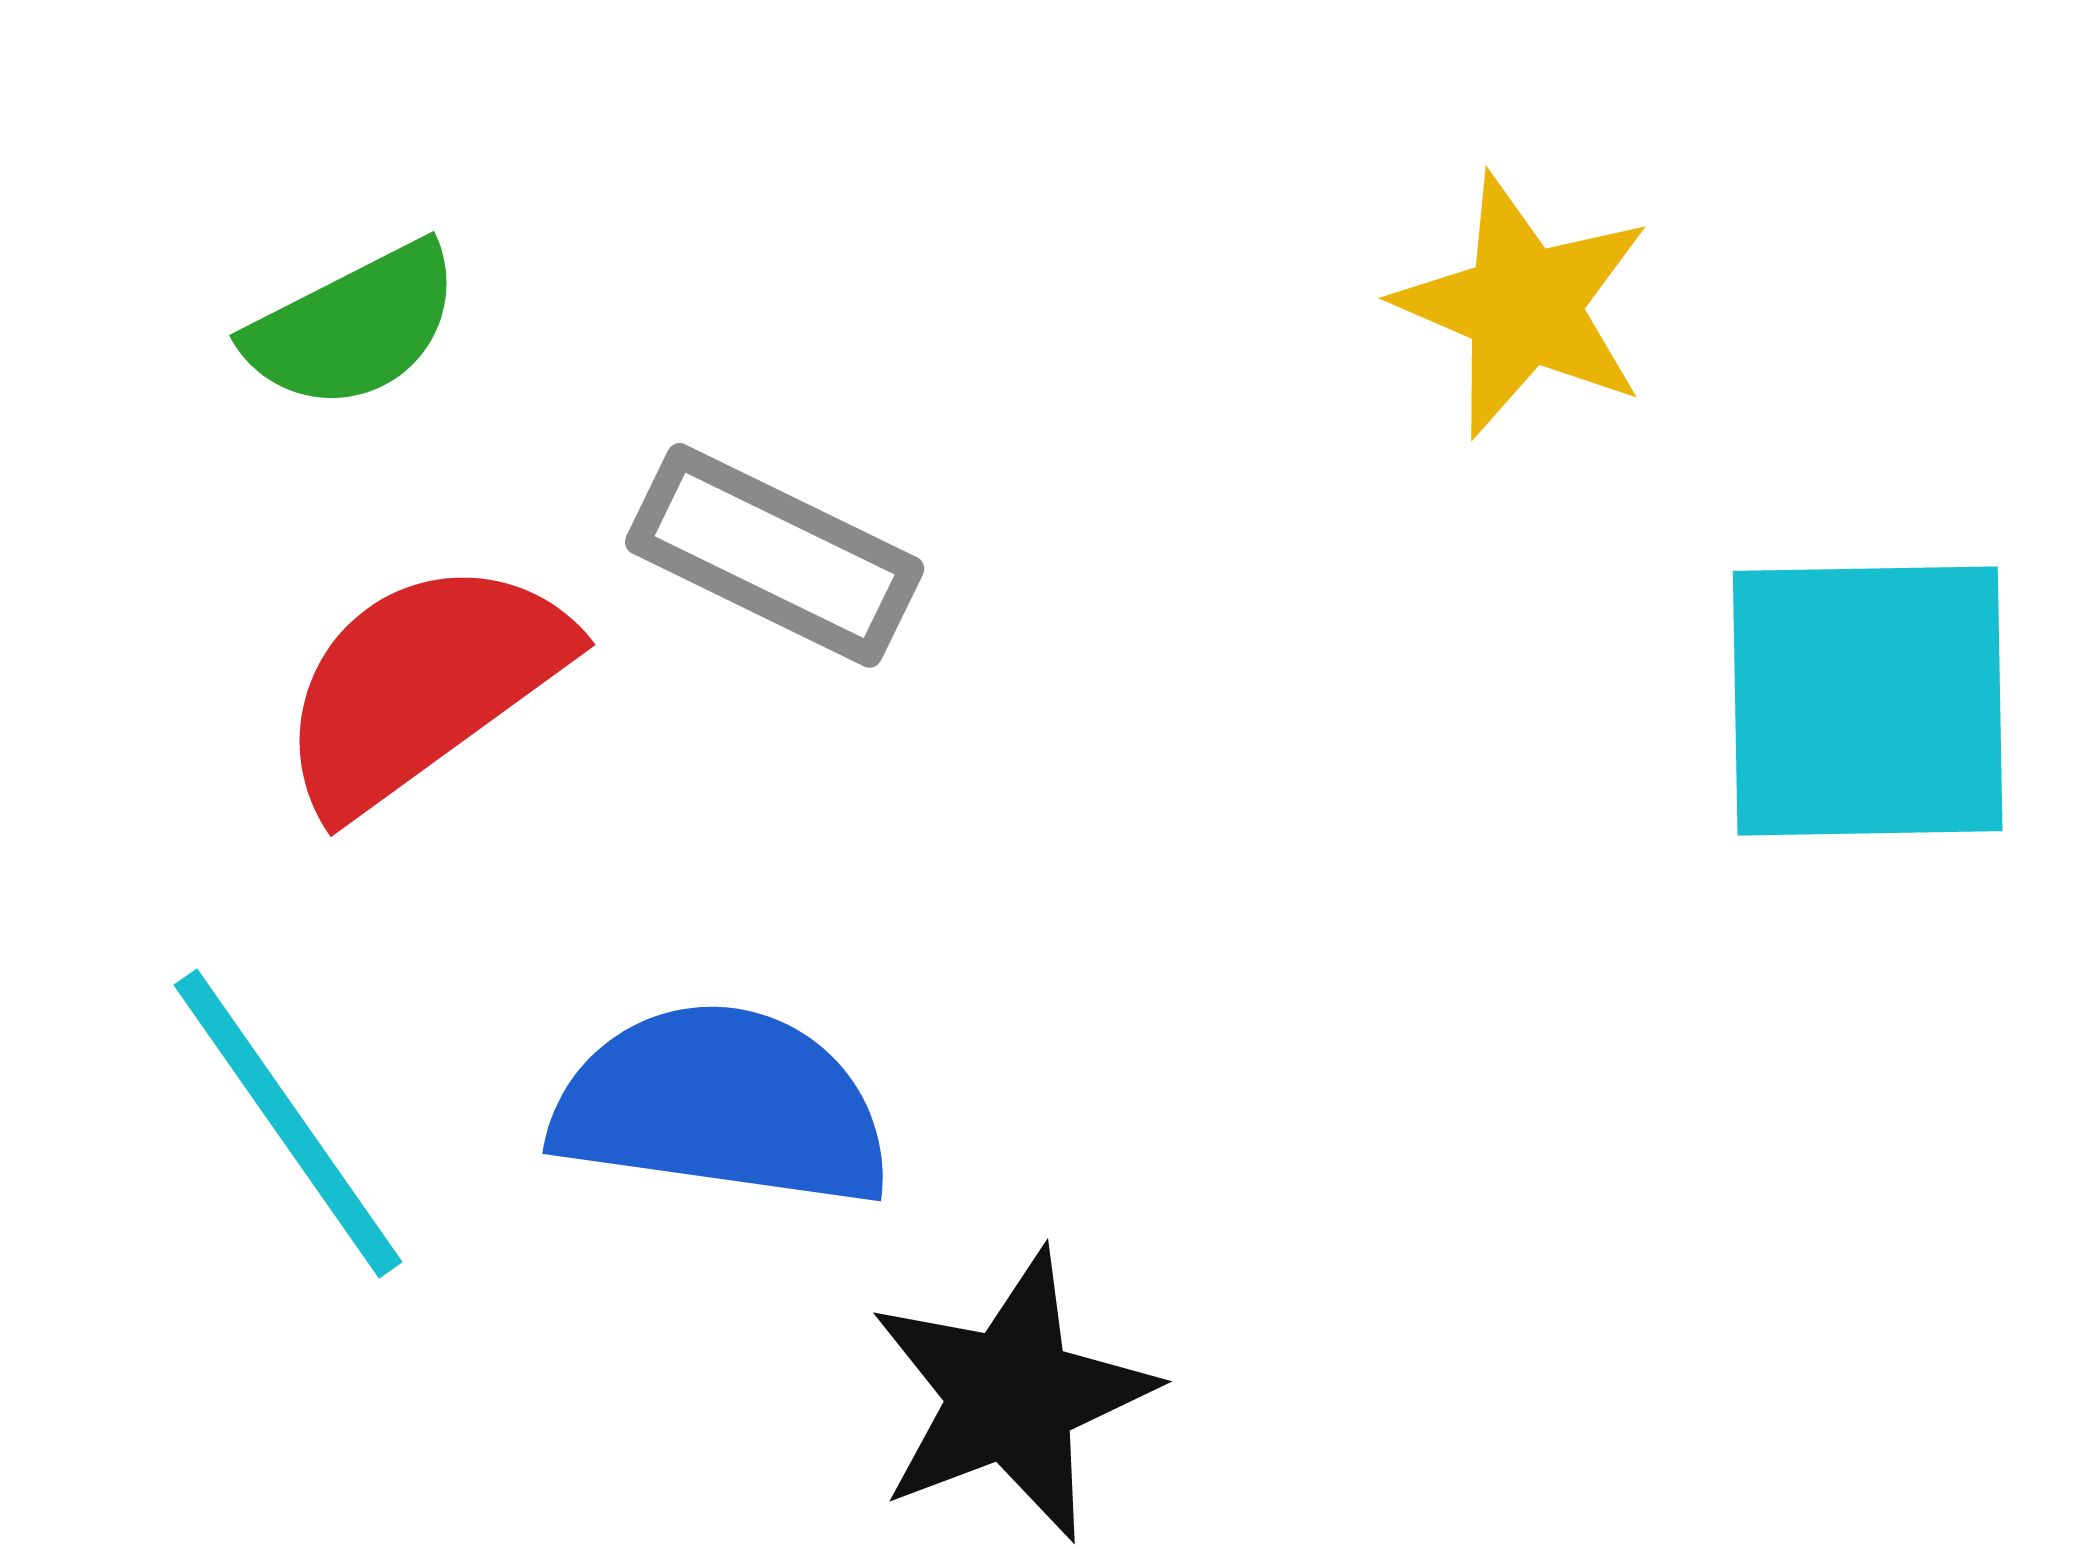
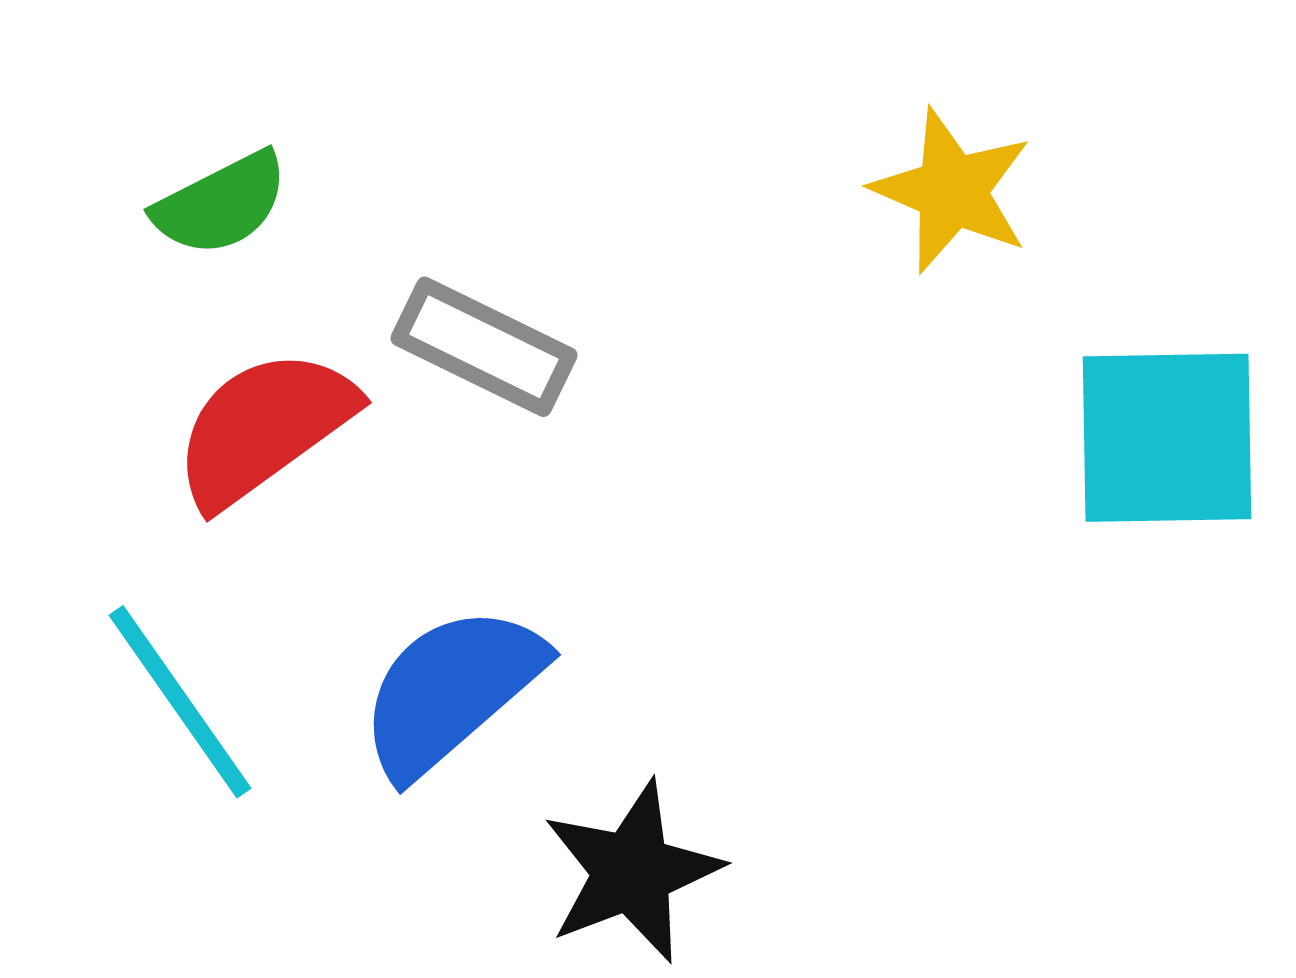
blue semicircle: (722, 1106) -> (451, 691), turned -49

